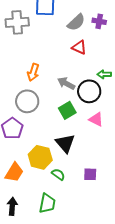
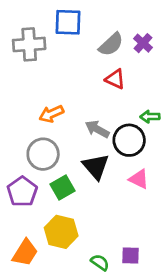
purple cross: (99, 21) -> (143, 43), turned 32
orange arrow: (33, 72) -> (51, 114), turned 48
green square: (67, 110) -> (62, 187), moved
black triangle: (65, 143) -> (96, 167), moved
green semicircle: (58, 174) -> (100, 262), moved

